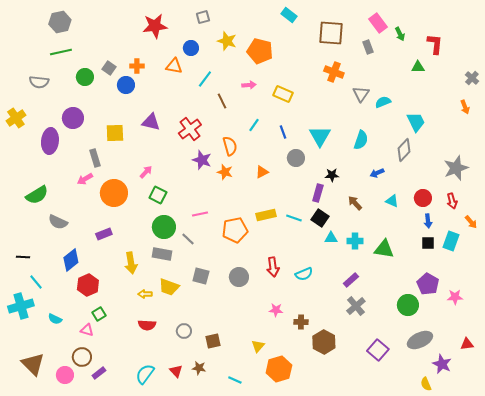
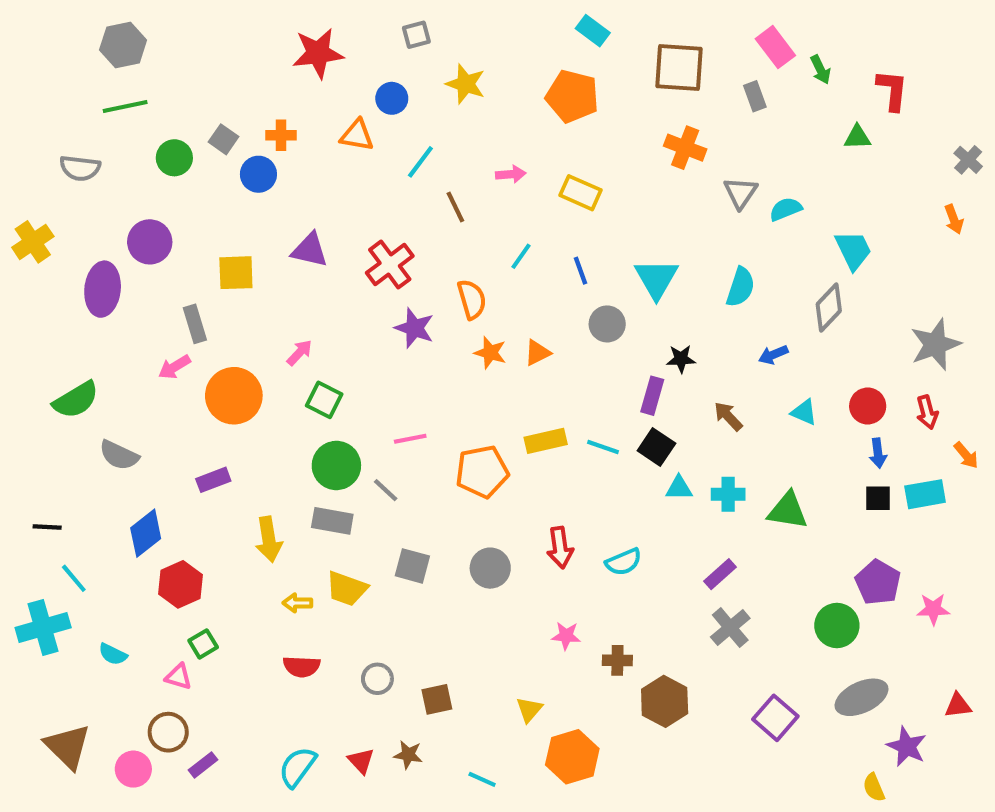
orange pentagon: (260, 51) -> (572, 96), moved
orange star: (225, 172) -> (490, 353), moved
cyan rectangle: (451, 241) -> (925, 494), turned 60

